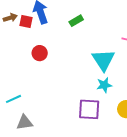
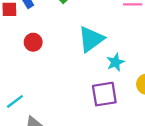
cyan triangle: (103, 60) -> (91, 39), moved, turned 40

